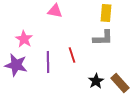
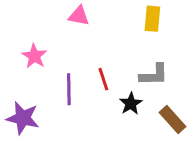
gray L-shape: (103, 38) -> (154, 75), moved
purple star: (16, 65) -> (23, 118), moved
black star: (96, 81) -> (131, 104), moved

